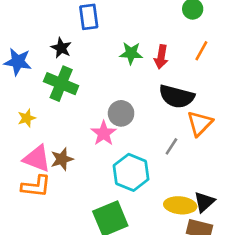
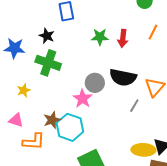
black semicircle: (177, 96) -> (123, 77), moved
pink triangle: (37, 159) -> (16, 120), moved, size x0.7
cyan hexagon: (131, 172) -> (70, 127), moved

